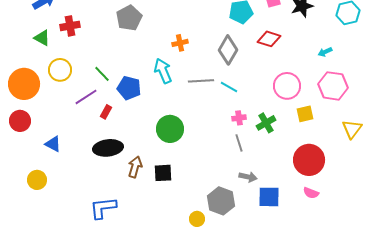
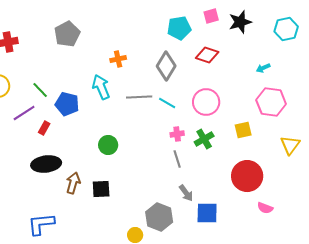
pink circle: (287, 86) -> (206, 102), moved
green circle: (170, 129) -> (108, 145), size x0.7
gray arrow: (248, 177) -> (186, 193), turned 42
pink semicircle: (311, 193) -> (265, 208), moved

